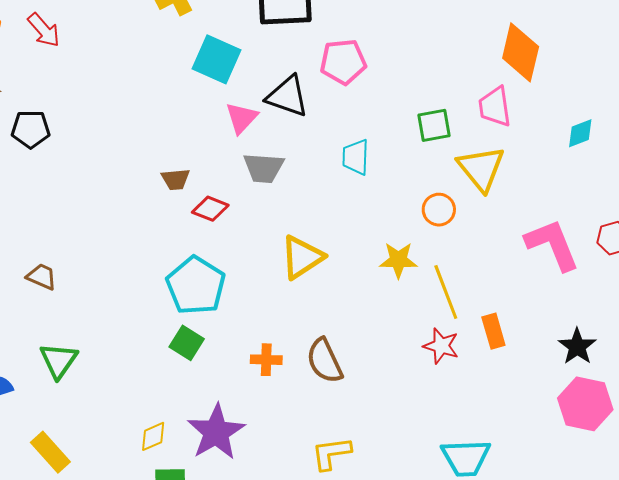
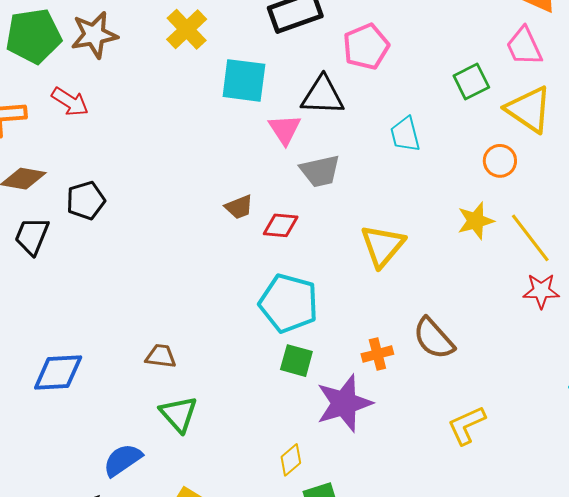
brown trapezoid: (42, 277) -> (161, 356), moved
purple star: (216, 432) -> (344, 403), moved, turned 30

